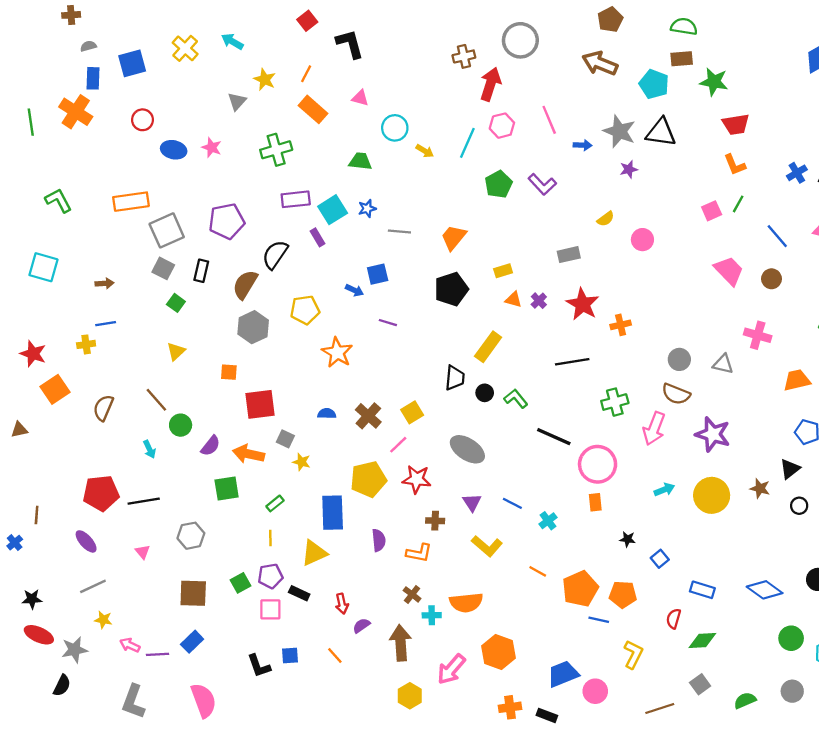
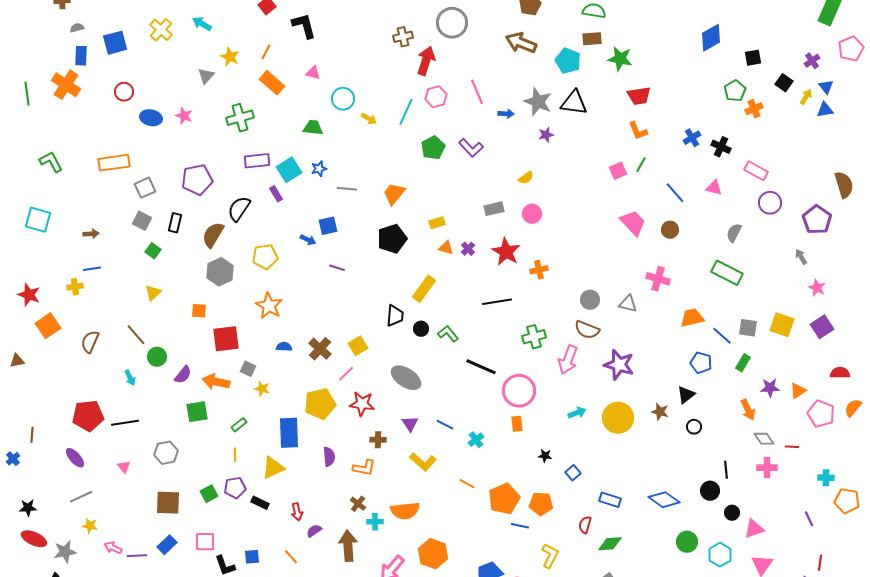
gray square: (167, 230) -> (145, 188), size x0.7
pink circle: (642, 240) -> (532, 214), moved
orange star: (337, 353) -> (269, 306), moved
pink square: (270, 609) -> (205, 542), moved

